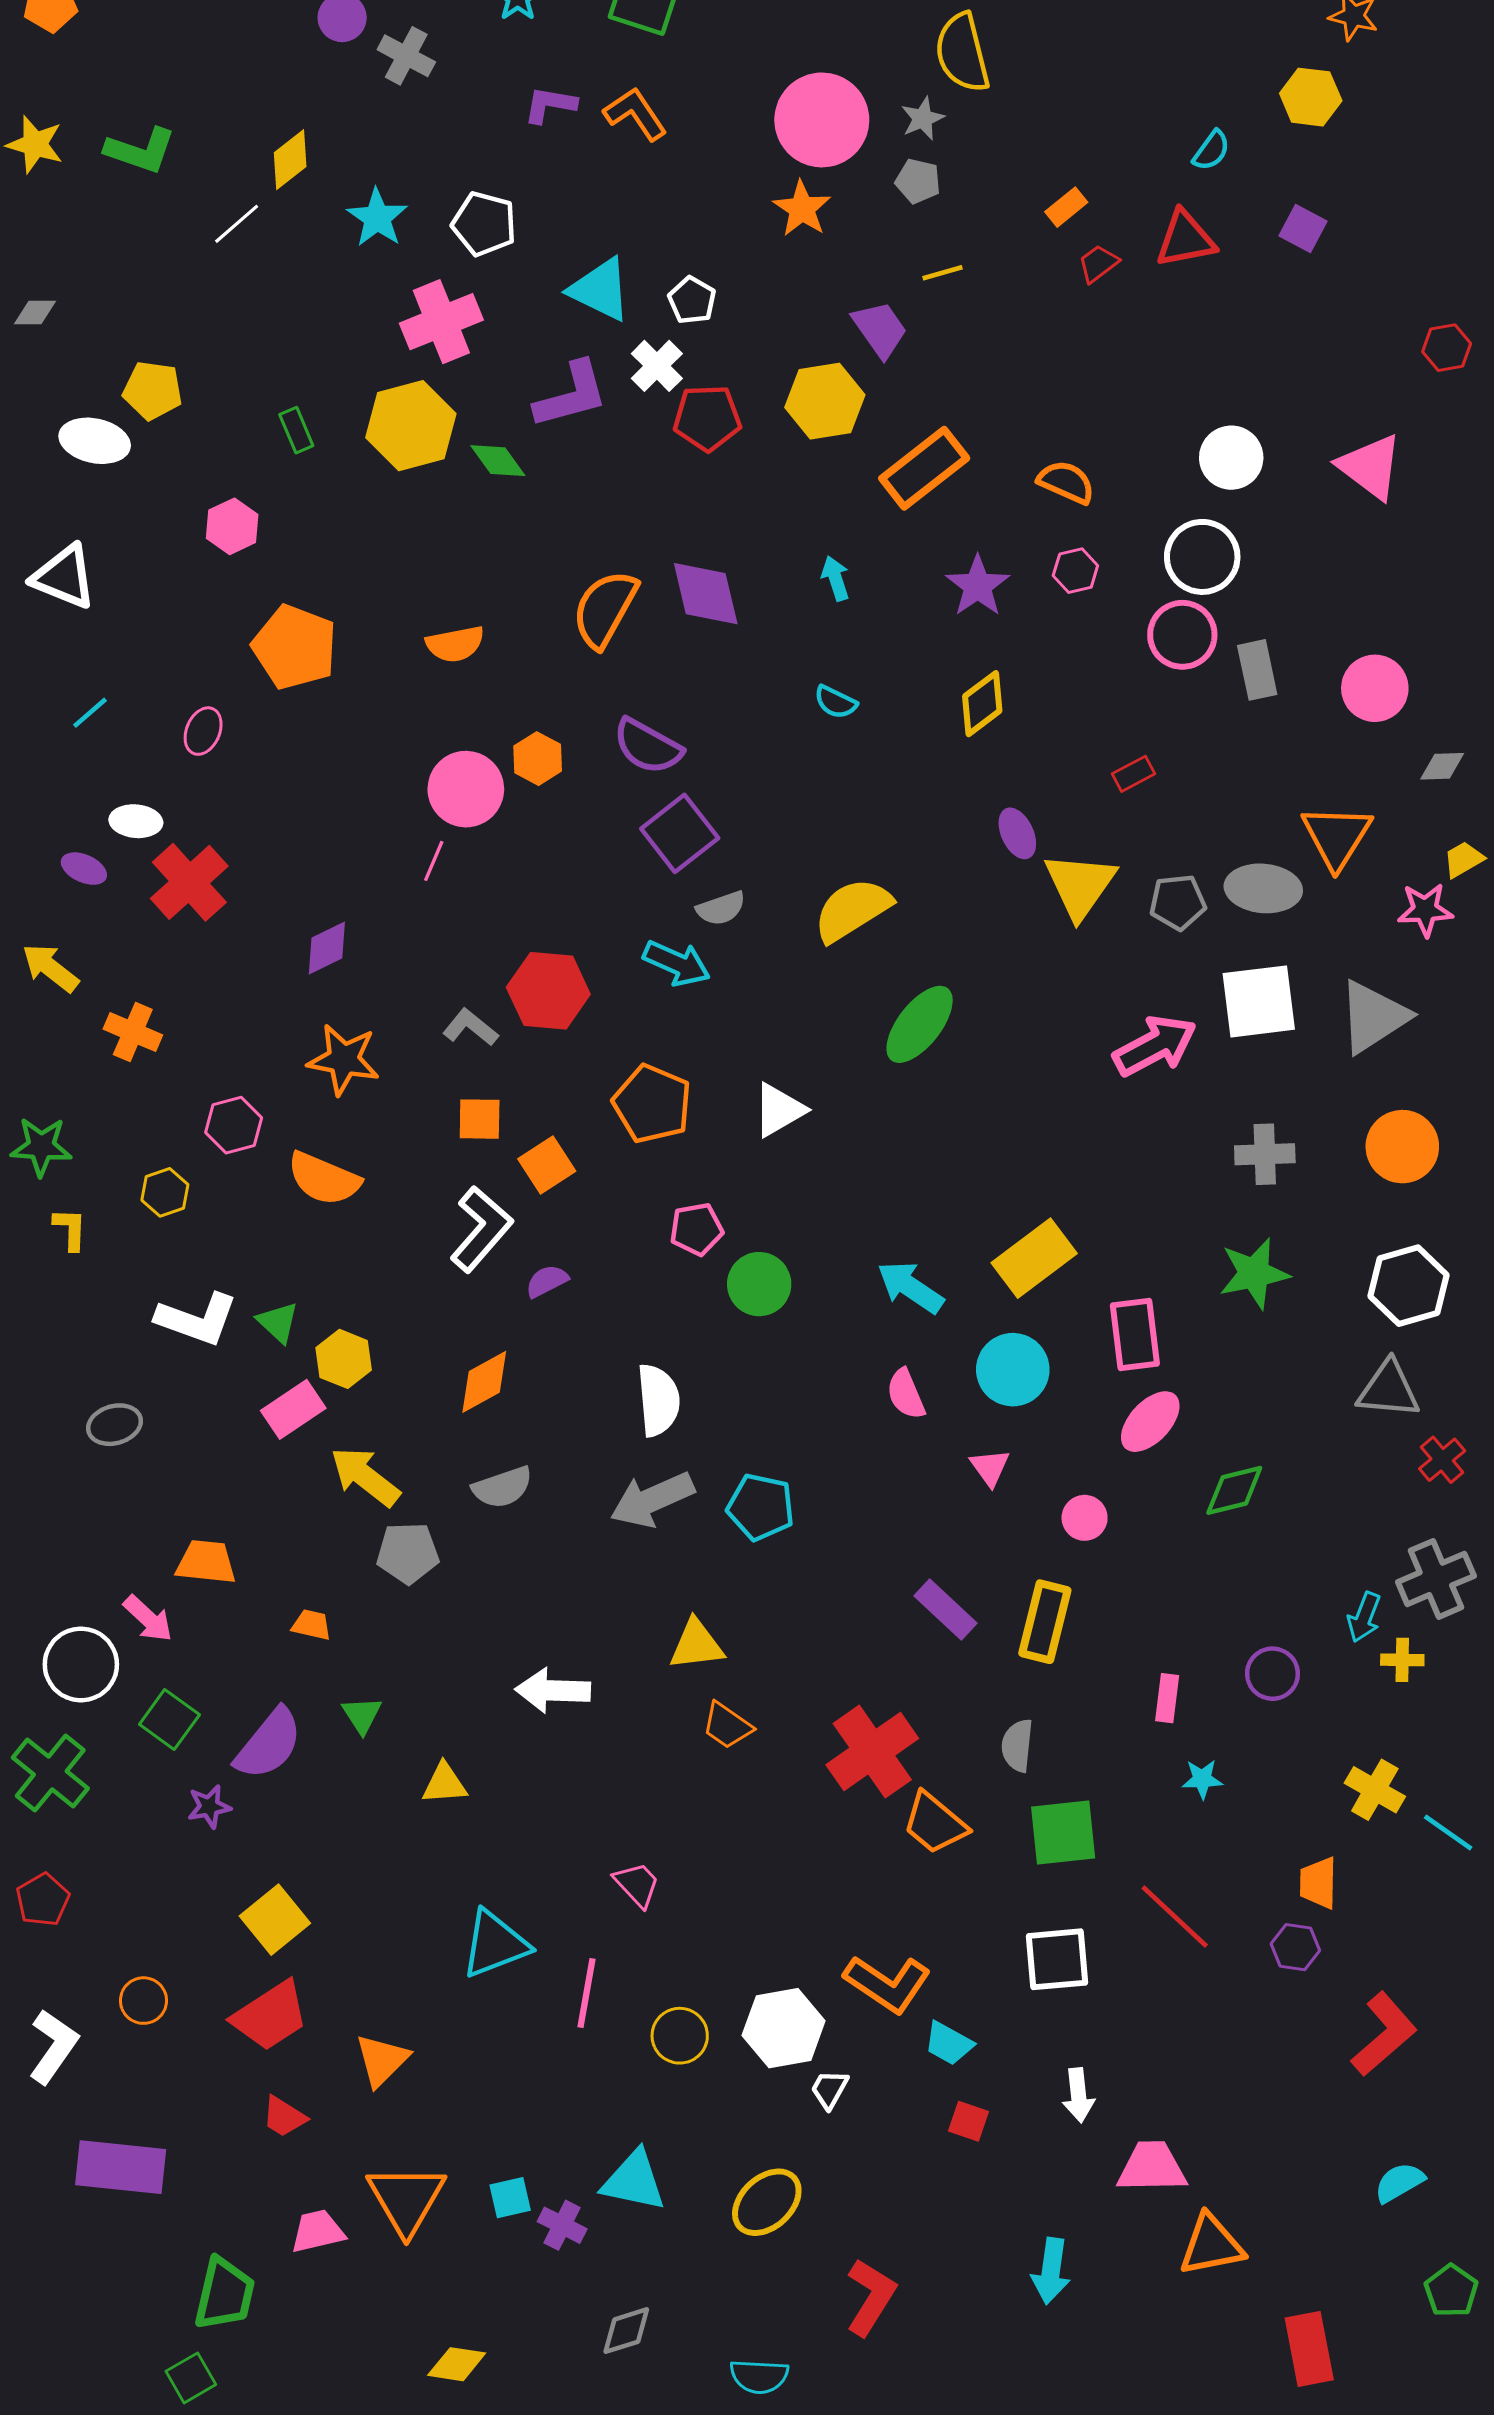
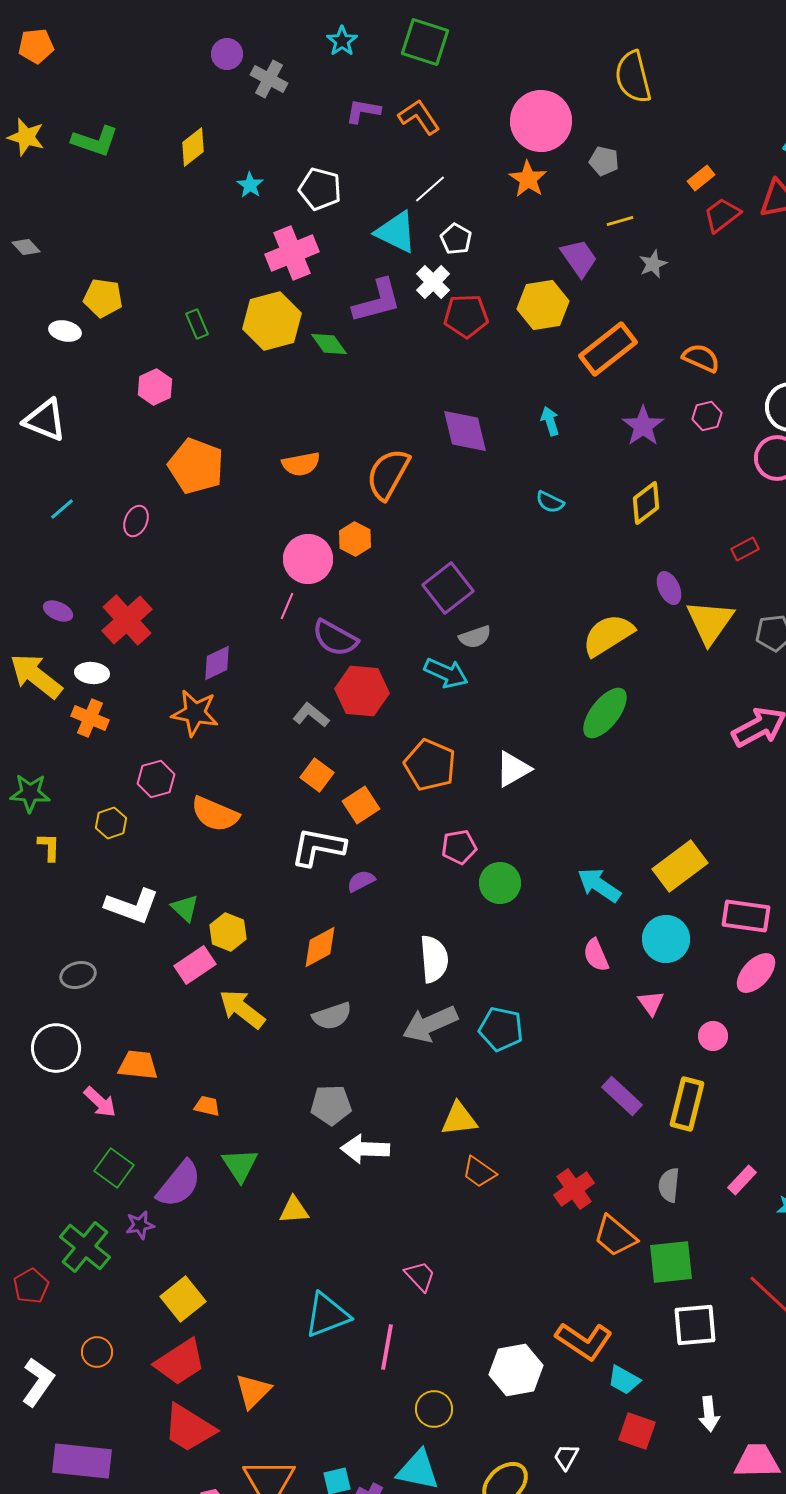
gray star: (923, 118) -> (653, 264), moved
cyan star: (377, 218) -> (250, 185), size x0.7
white line: (237, 224) -> (430, 189), moved
red trapezoid: (1098, 264) -> (722, 215), size x1.4
gray diamond: (35, 312) -> (26, 247), turned 48
white ellipse: (95, 441) -> (65, 331), size x0.7
orange semicircle: (605, 609) -> (388, 474), moved
purple semicircle: (648, 746) -> (335, 638), moved
white ellipse: (136, 821) -> (92, 673), moved
yellow semicircle: (852, 910) -> (608, 635), moved
yellow arrow: (50, 968) -> (36, 676), size x1.4
orange star: (344, 1060) -> (195, 713), moved
orange square: (480, 1119) -> (317, 775), turned 36
white L-shape: (481, 1229) -> (318, 847), turned -120
pink rectangle: (1135, 1334) -> (746, 916), turned -75
gray pentagon: (408, 1553) -> (331, 1105), moved
white circle: (81, 1664) -> (56, 1048), moved
pink rectangle: (1167, 1698) -> (742, 1180), moved, turned 36
green triangle: (362, 1715) -> (240, 1165), size x1.4
red cross: (872, 1752) -> (574, 1189), size x0.7
green cross: (50, 1773) -> (85, 1247), moved
green square: (1063, 1833) -> (671, 1262), moved
yellow circle: (680, 2036) -> (434, 1409), moved
white trapezoid: (829, 2089) -> (566, 1457), moved
red trapezoid: (284, 2117) -> (189, 1428), size x1.8
red square: (968, 2121) -> (637, 1431), size x1.4

